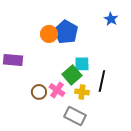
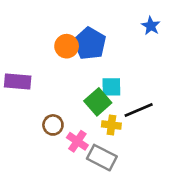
black line: (102, 81) -> (139, 110), turned 55
pink cross: (57, 90) -> (77, 141), moved

